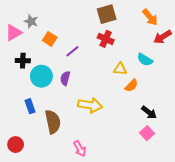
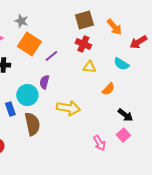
orange arrow: (150, 17) -> (114, 27), moved
gray star: (31, 21) -> (21, 21), moved
orange square: (50, 39) -> (29, 44), size x1.6
yellow triangle: (120, 69) -> (89, 67), moved
cyan circle: (41, 76) -> (27, 95), moved
pink arrow: (80, 149) -> (99, 143), moved

